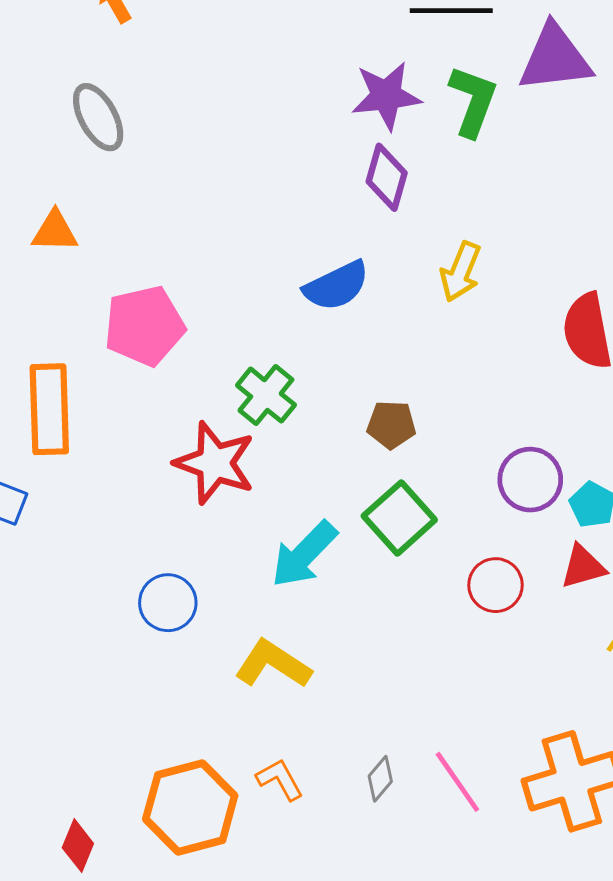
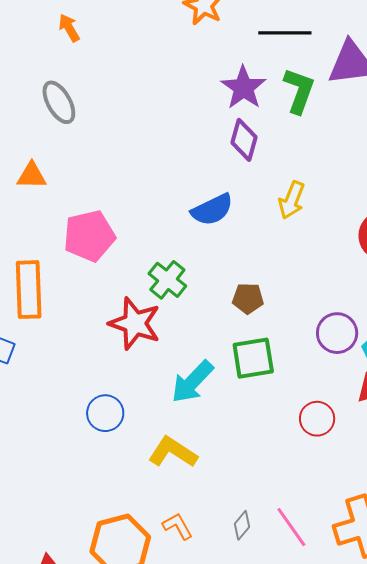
purple star: (386, 96) -> (243, 88), turned -30
green square: (399, 518) -> (253, 358), turned 33
red circle: (495, 585) -> (317, 419), moved

